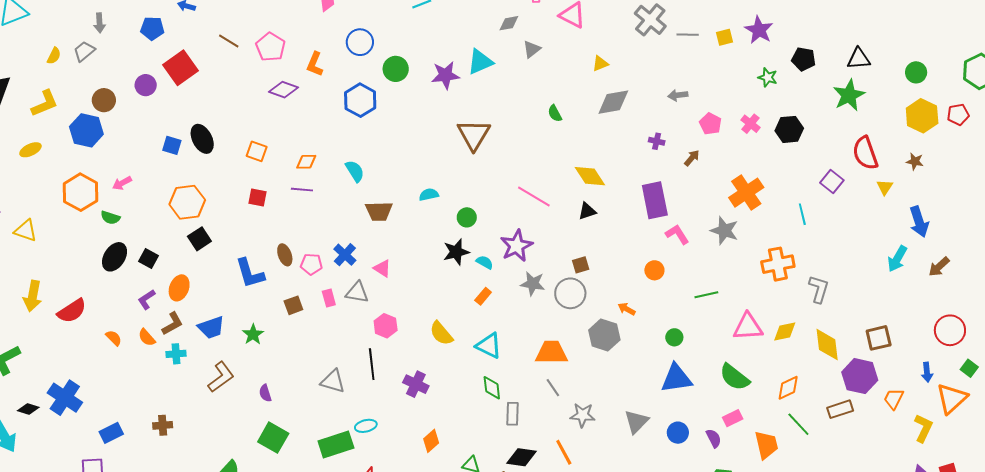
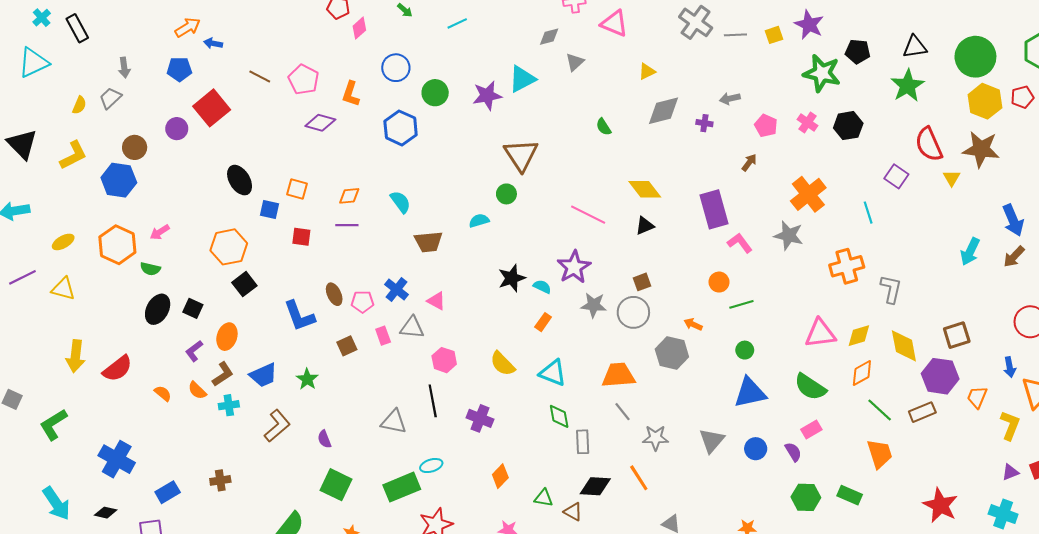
green circle: (916, 72) -> (975, 57), size x1.8
green star: (768, 77) -> (822, 73), size x1.8
purple cross: (657, 141) -> (704, 123), moved
blue square: (172, 145) -> (269, 209), moved
yellow ellipse: (30, 150) -> (63, 242), moved
brown star: (915, 161) -> (981, 149), size x2.0
green circle: (467, 217) -> (506, 194), moved
blue arrow: (919, 222) -> (1013, 220), moved
green line: (706, 295) -> (741, 304), moved
orange diamond: (788, 388) -> (862, 373), moved
black diamond: (28, 409) -> (106, 513), moved
green line: (798, 424) -> (880, 410), moved
orange trapezoid: (766, 445) -> (880, 454), moved

